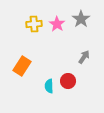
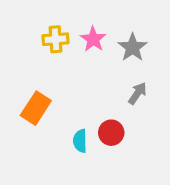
gray star: (81, 19) -> (133, 47), moved

